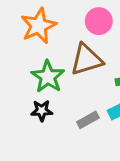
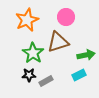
gray rectangle: (88, 120) -> (46, 81), moved

